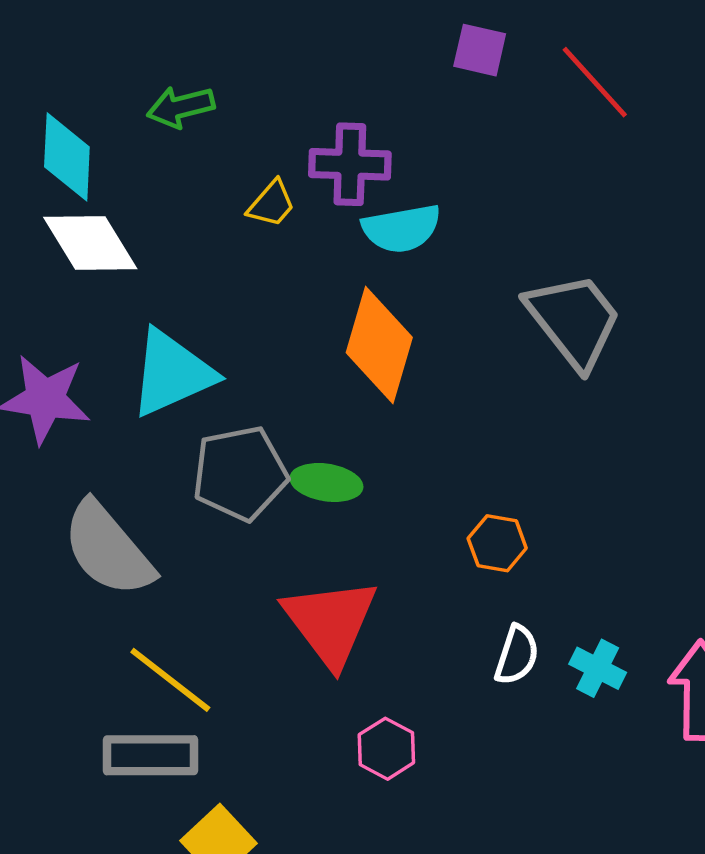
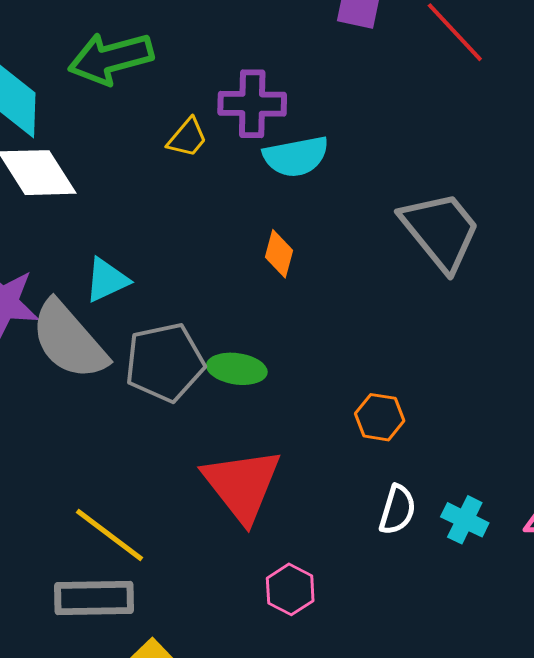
green arrow: (181, 107) -> (111, 58), size x1.5
orange diamond: (379, 345) -> (279, 254), size x0.5
cyan triangle: (172, 373) -> (107, 280), size x0.6
gray semicircle: (108, 549) -> (69, 340), moved

